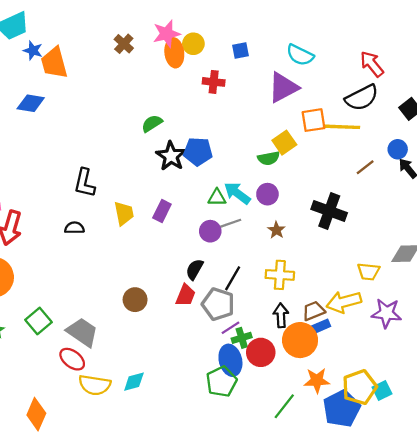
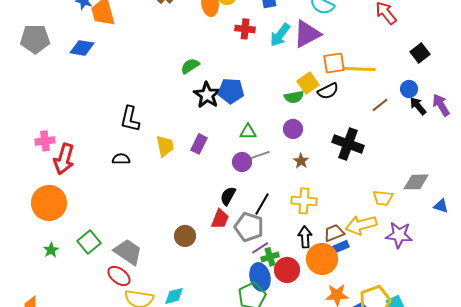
black semicircle: (362, 98) -> (328, 91), moved, size x0.7
cyan arrow: (237, 193) -> (280, 35), moved, turned -90
brown circle: (135, 300) -> (185, 236), moved

